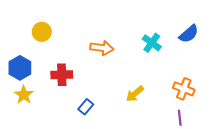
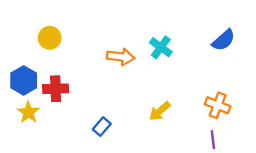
cyan cross: (152, 43) -> (161, 47), moved
red cross: (62, 75) -> (56, 89), moved

